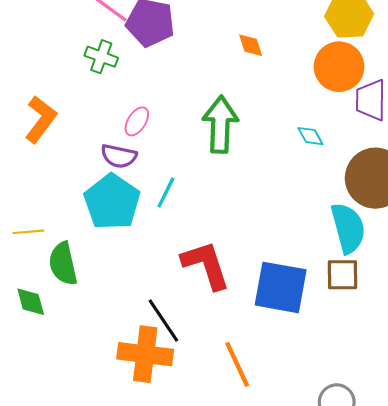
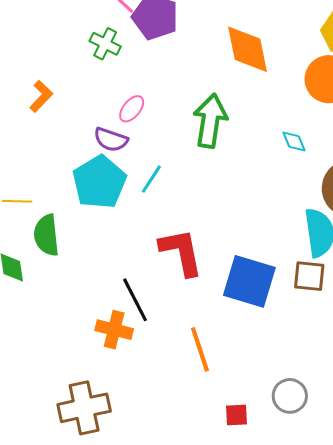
orange diamond: (251, 45) -> (247, 49), size x2.0
orange L-shape: (41, 119) -> (41, 96), size x0.7
orange cross: (145, 354) -> (114, 330), size x0.7

